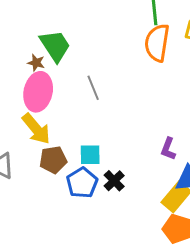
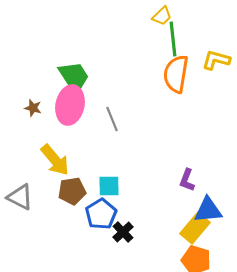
brown star: (36, 63) -> (33, 108), moved
pink ellipse: (38, 92) -> (70, 105), moved
black cross: (114, 181) -> (123, 232), moved

